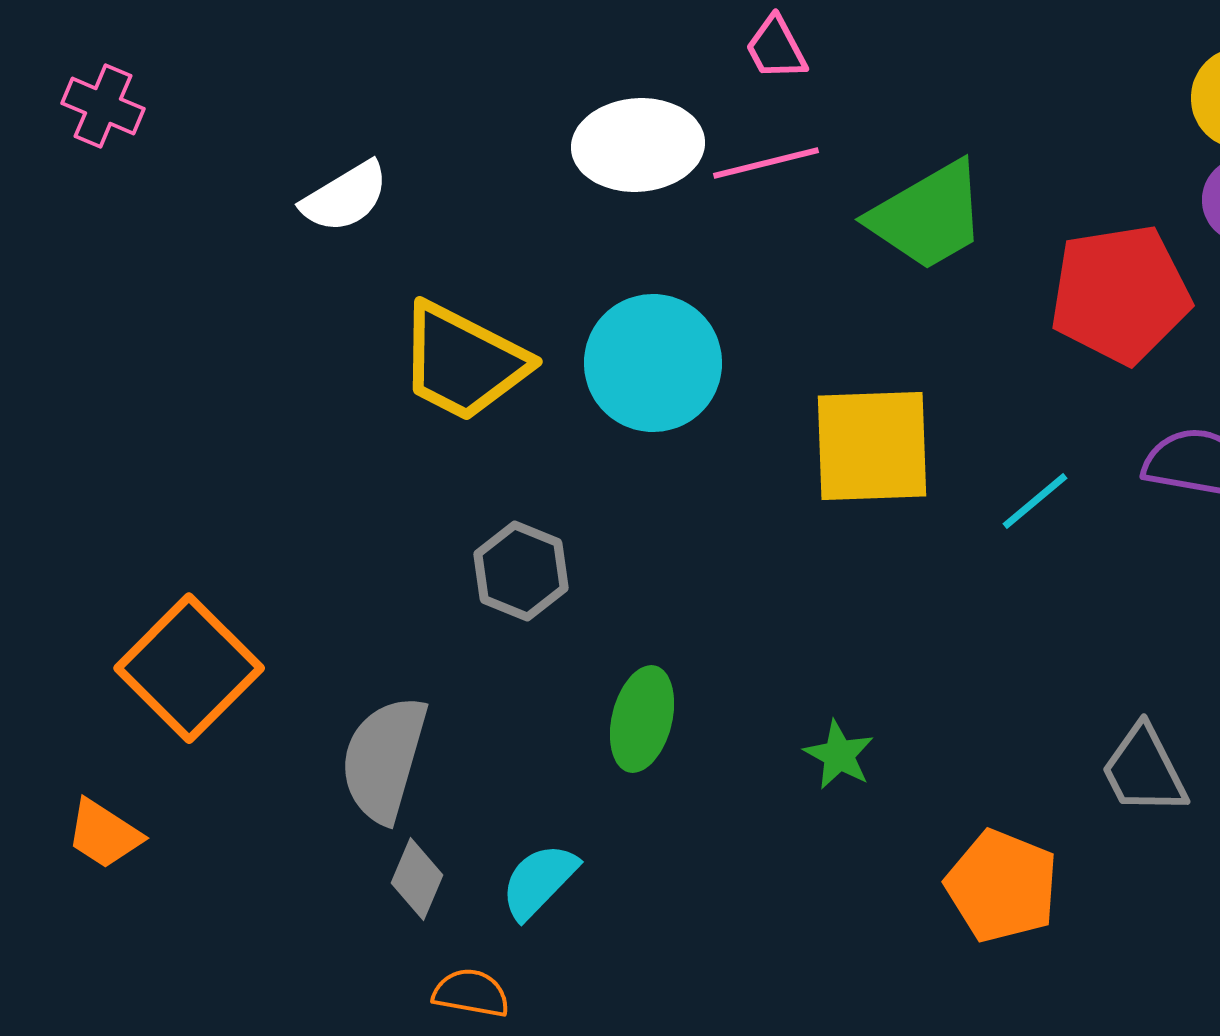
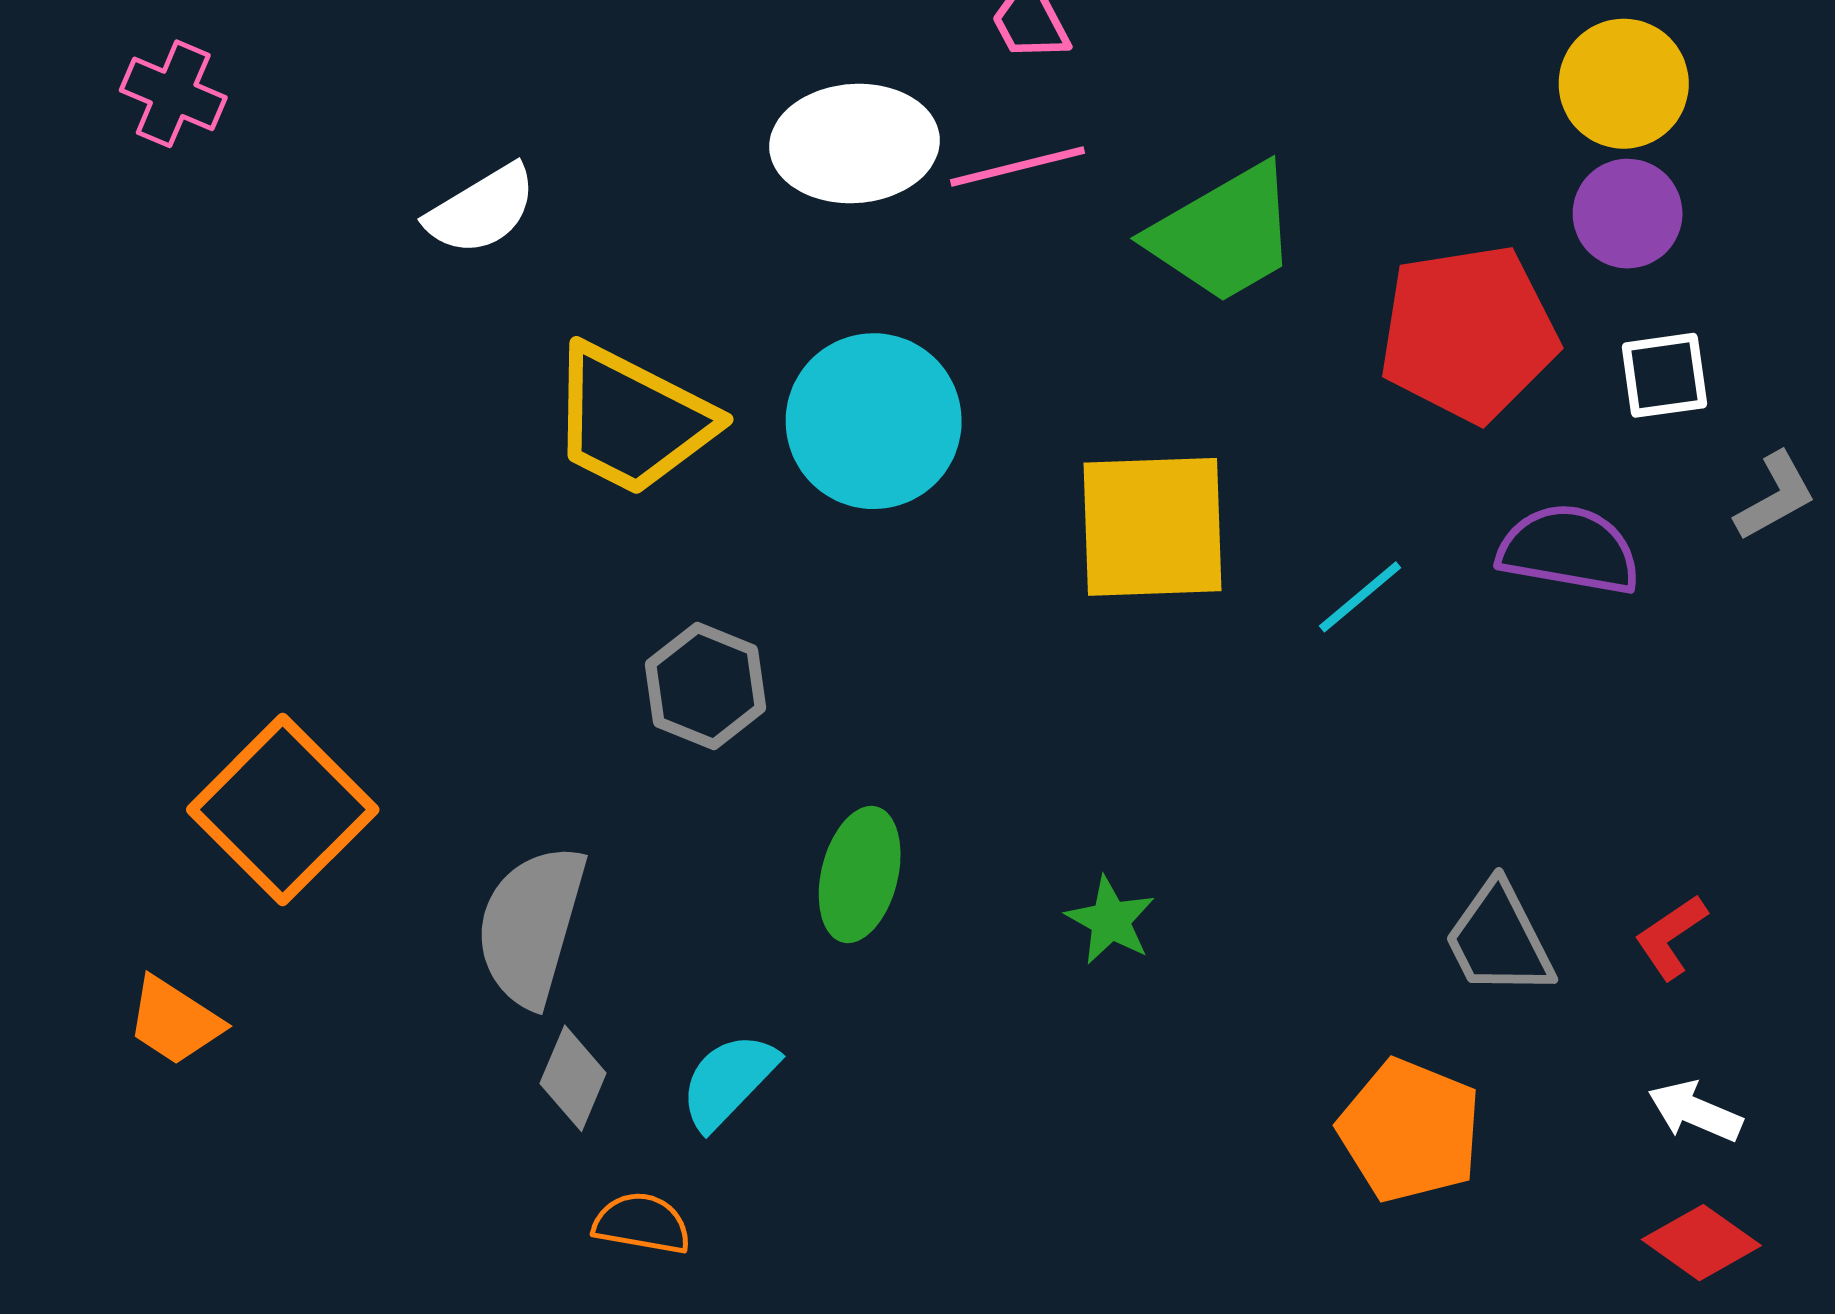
orange pentagon: (1002, 886) -> (1410, 1130), moved

